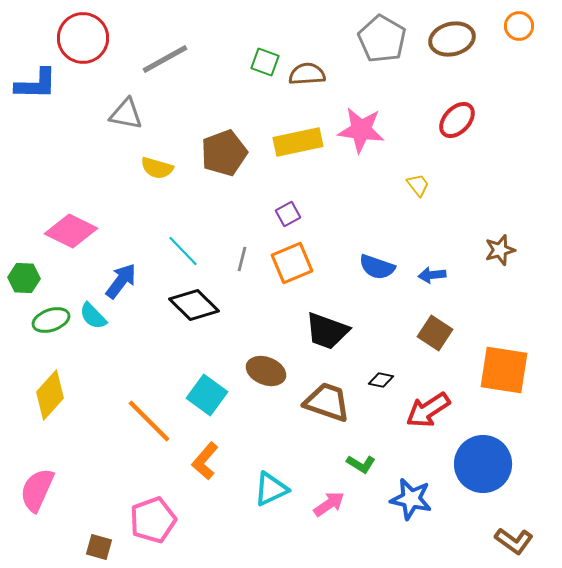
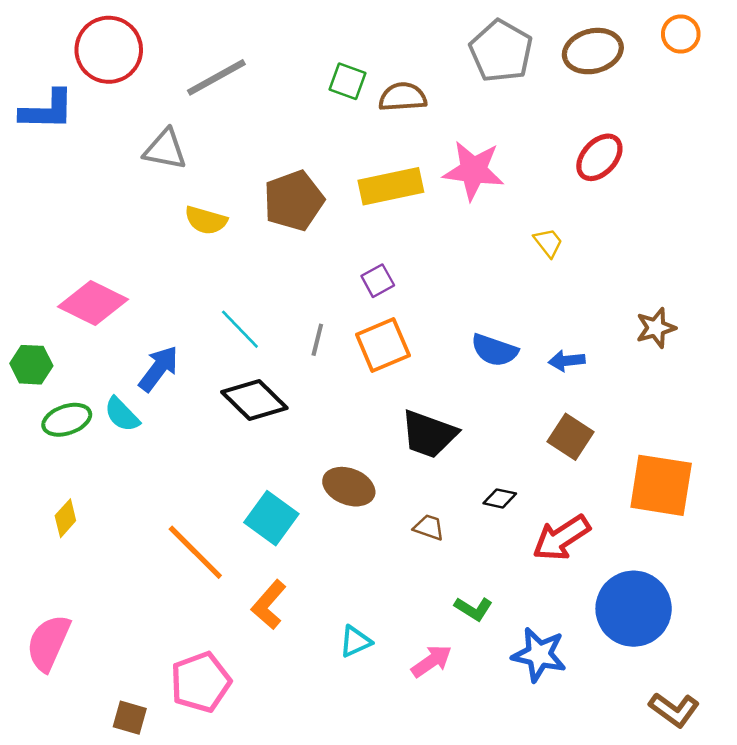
yellow diamond: (50, 395) -> (65, 518), size x0.6
brown trapezoid: (327, 402) -> (429, 527), size x0.5
cyan triangle: (271, 489) -> (355, 641), size x0.7

